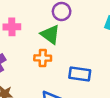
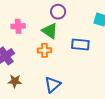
blue rectangle: (80, 74) -> (80, 44), moved

